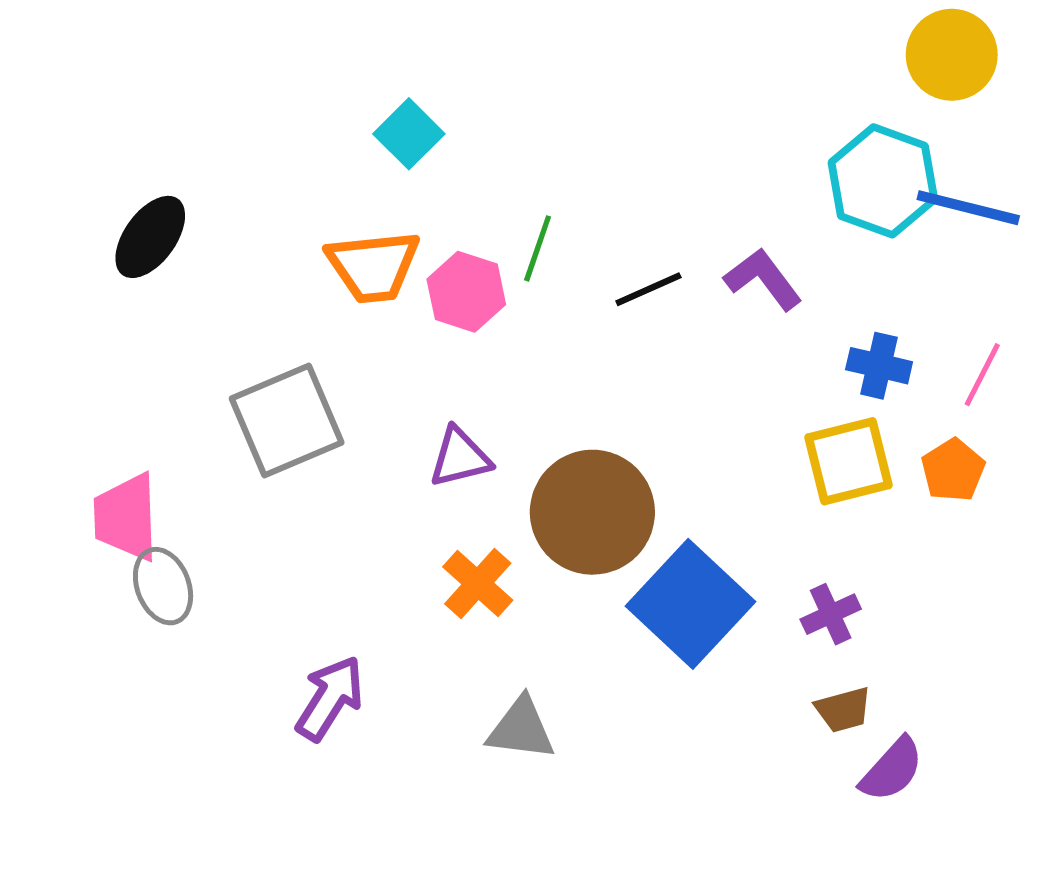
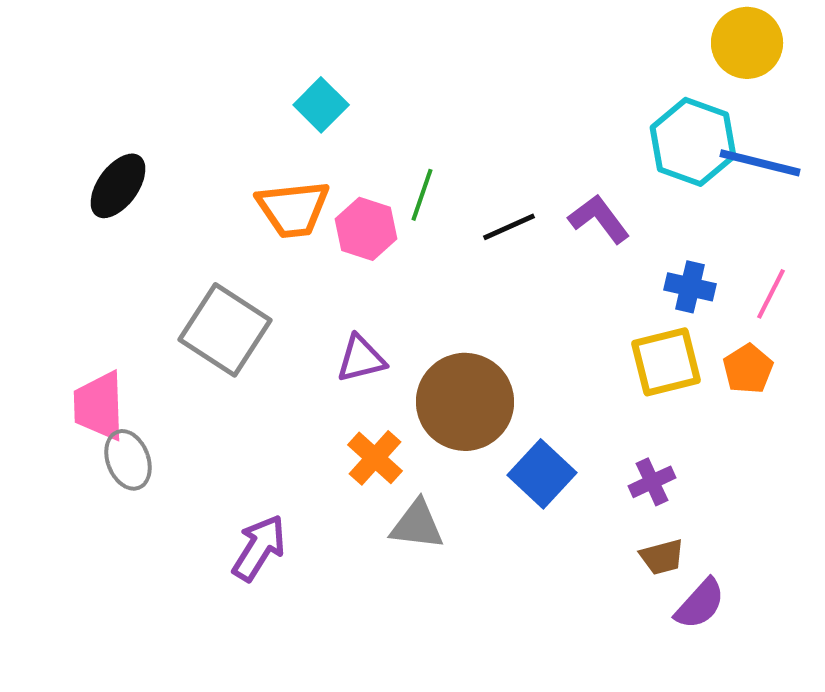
gray square: (287, 420) -> (225, 330), turned -34
blue square: (690, 604) -> (542, 474), size x0.7
gray triangle: (521, 729) -> (417, 525), moved

